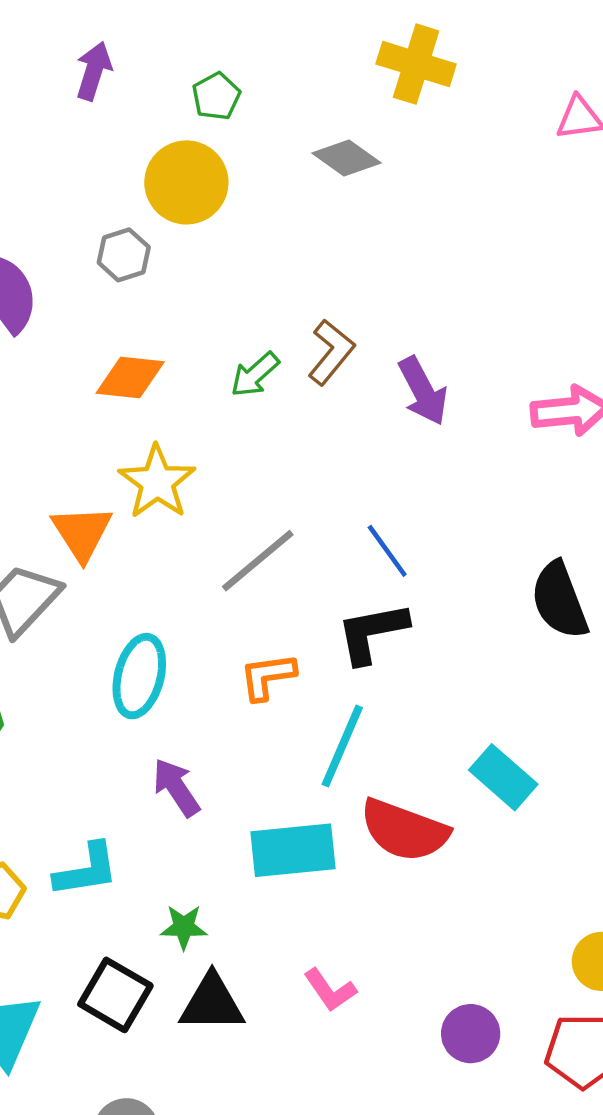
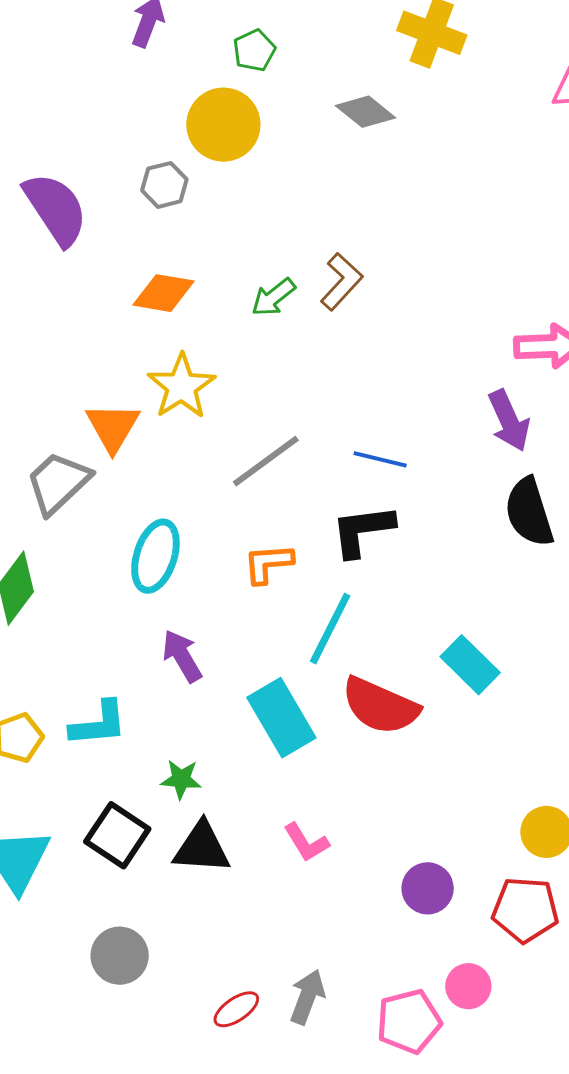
purple arrow: (423, 391) -> (509, 421), moved
blue line: (387, 551) -> (380, 459), turned -44
cyan rectangle: (293, 850) -> (281, 718), turned 62

